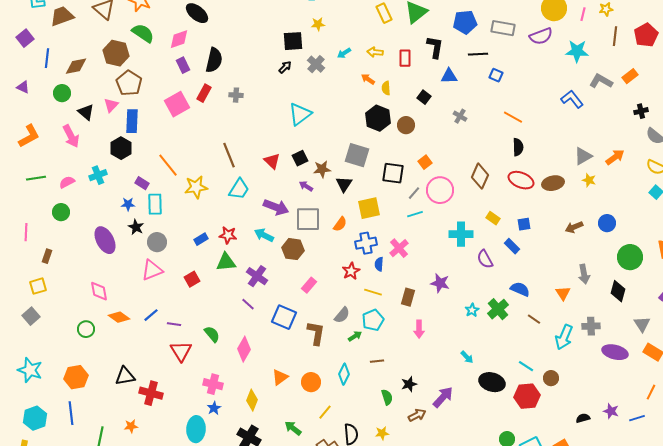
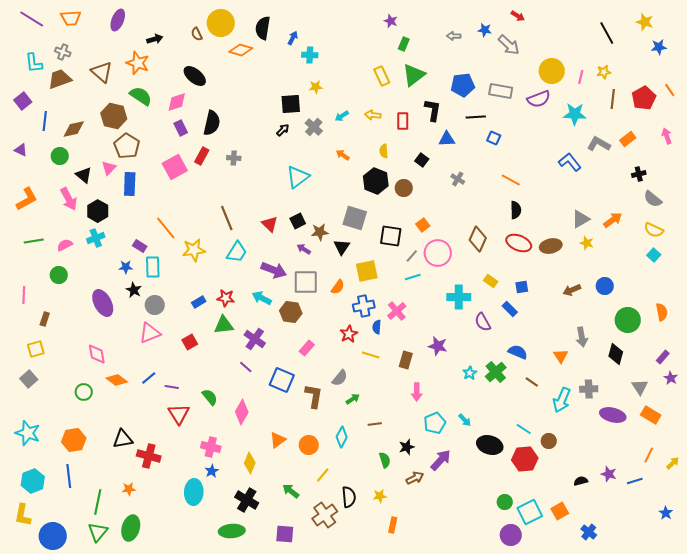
orange arrow: (368, 79) -> (343, 155), moved
black hexagon: (121, 148) -> (98, 211), moved
cyan pentagon: (373, 320) -> (435, 423), moved

